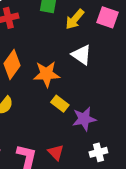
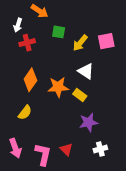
pink square: (108, 17) -> (106, 41), turned -30
yellow rectangle: (60, 104) -> (80, 95), moved

